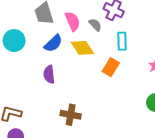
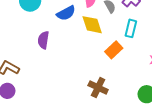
purple semicircle: (49, 74) -> (43, 40), moved
brown cross: (71, 115) -> (98, 88), moved

